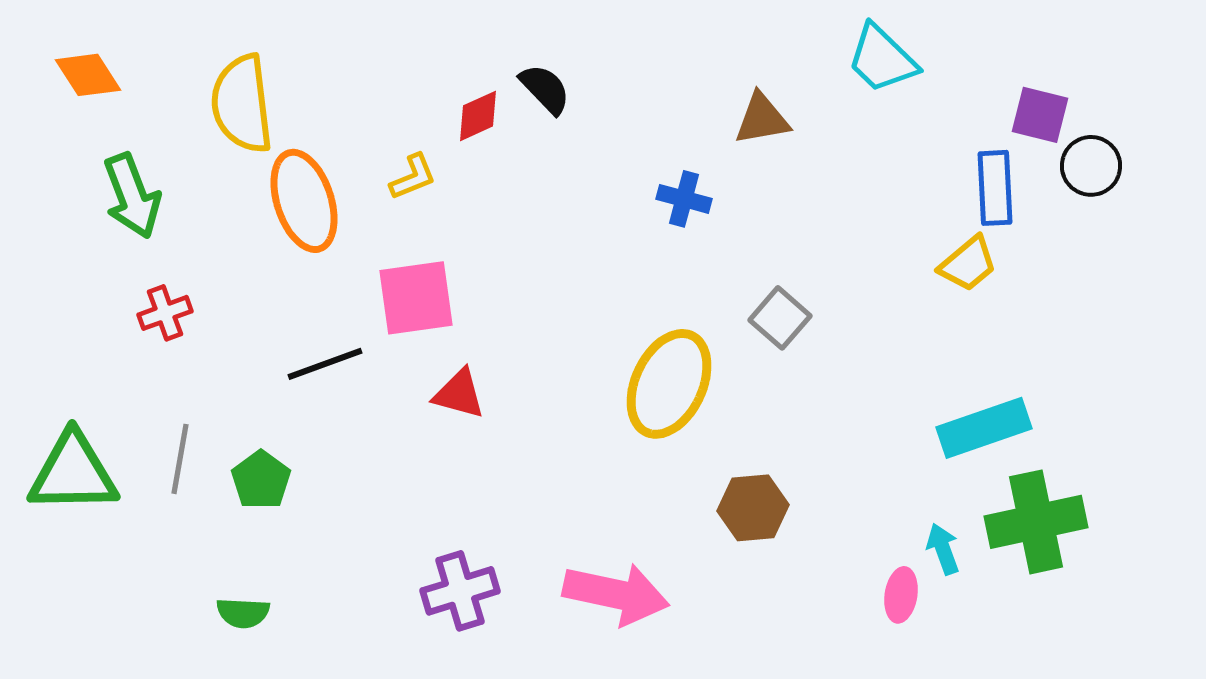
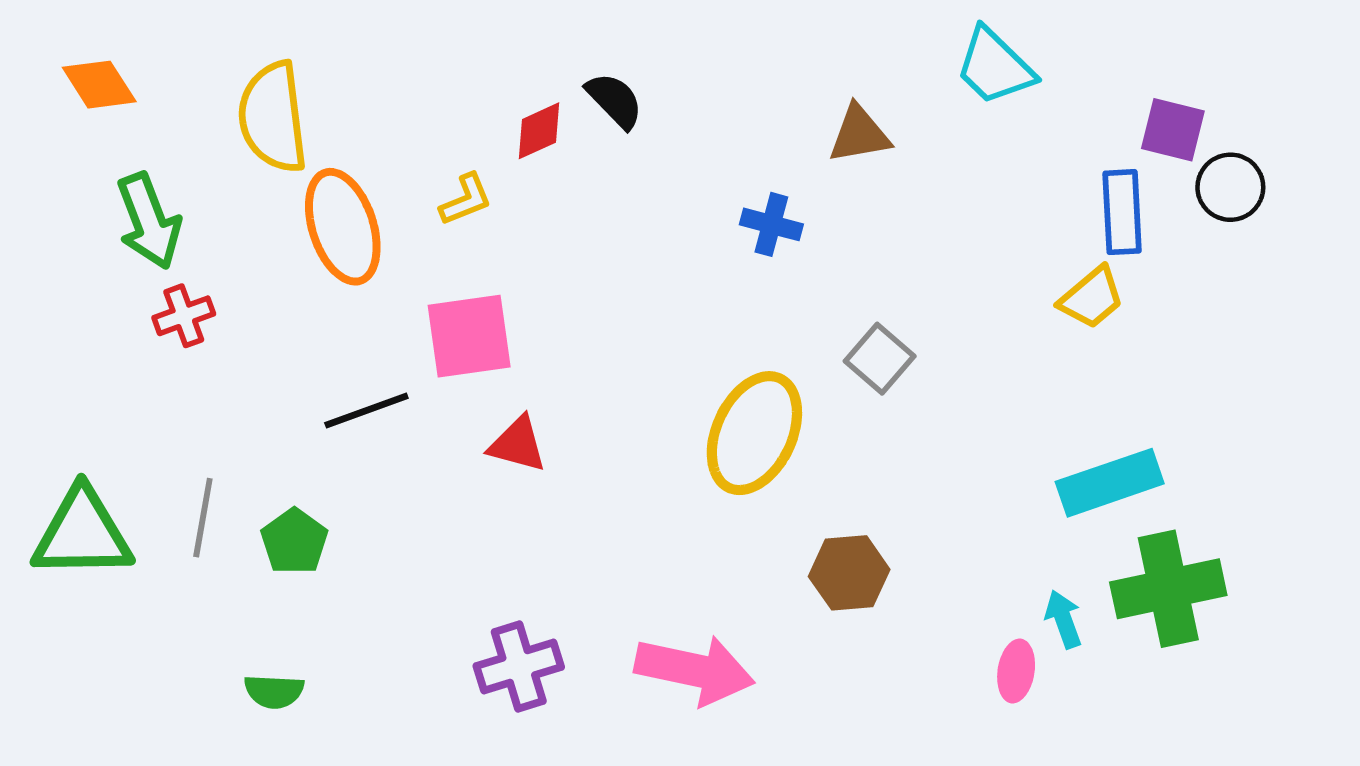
red cross: (165, 313) -> (184, 316), moved

